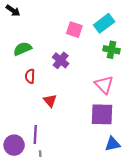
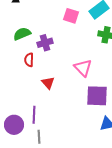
purple cross: (61, 60) -> (45, 43), moved, turned 35
pink triangle: (104, 85) -> (83, 68), moved

